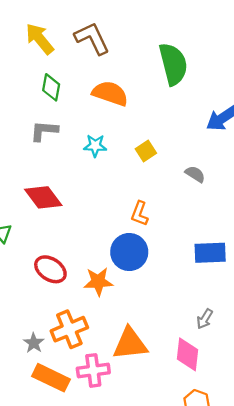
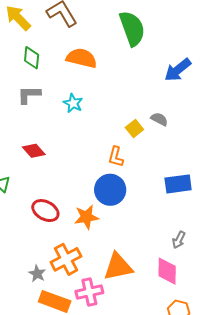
cyan star: (95, 146) -> (73, 103), turned 30
yellow square: (146, 151) -> (134, 128), moved
red diamond: (43, 197) -> (34, 151), size x0.7

